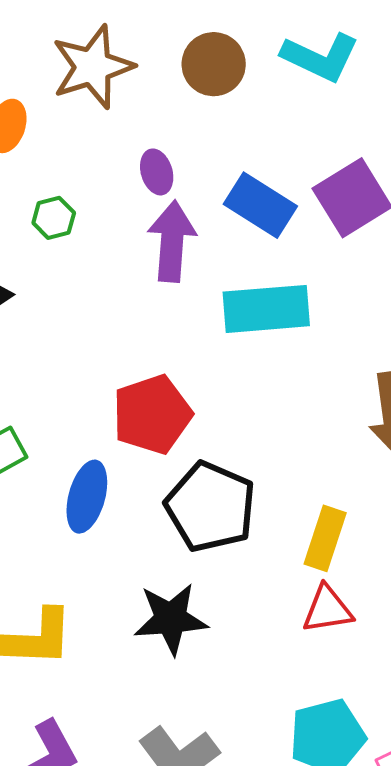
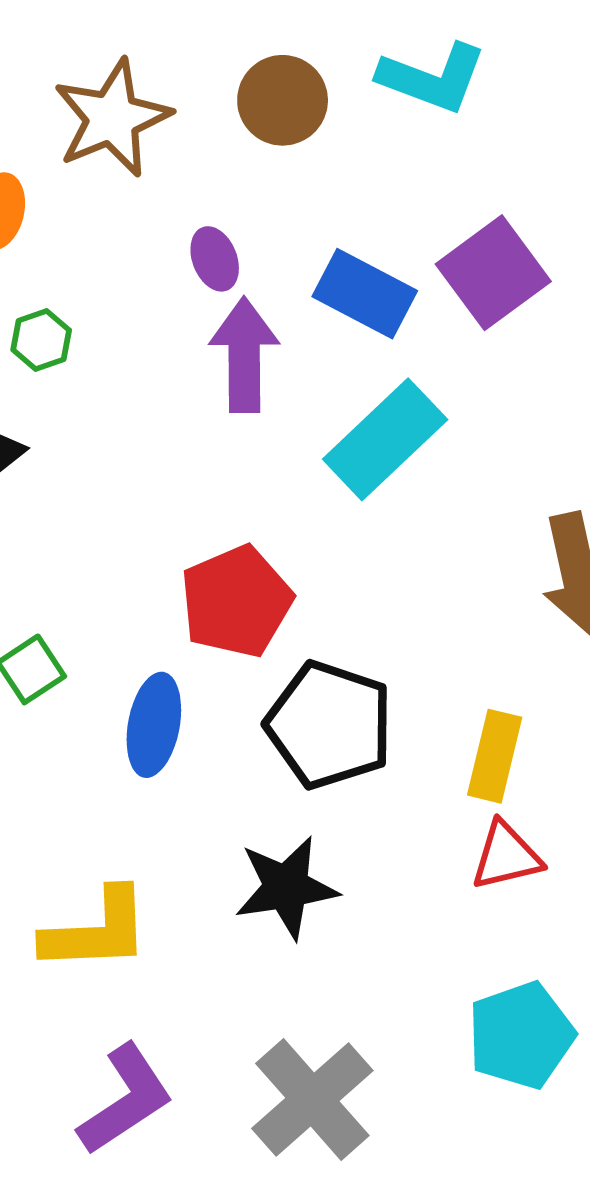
green hexagon: (54, 218) -> (41, 340), moved
cyan rectangle: (266, 309) -> (385, 439), turned -34

